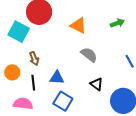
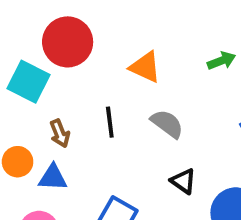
blue triangle: (57, 78) -> (53, 178), moved
black line: (33, 83) -> (110, 122), moved

